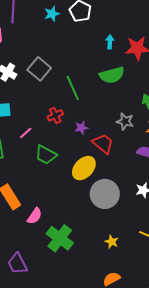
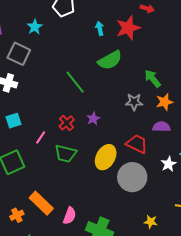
cyan star: (52, 14) -> (35, 27), moved
gray square: (39, 69) -> (19, 54), moved
red cross: (55, 115) -> (67, 123), moved
red trapezoid: (103, 144) -> (137, 144), moved

